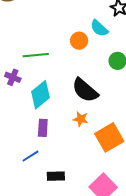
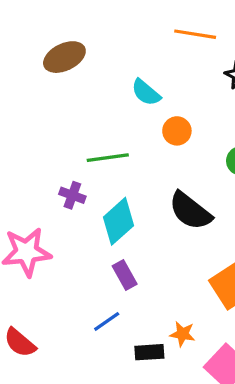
cyan semicircle: (99, 28) -> (146, 92), moved
orange star: (81, 119) -> (182, 334), moved
purple rectangle: (43, 128) -> (125, 275), turned -30

